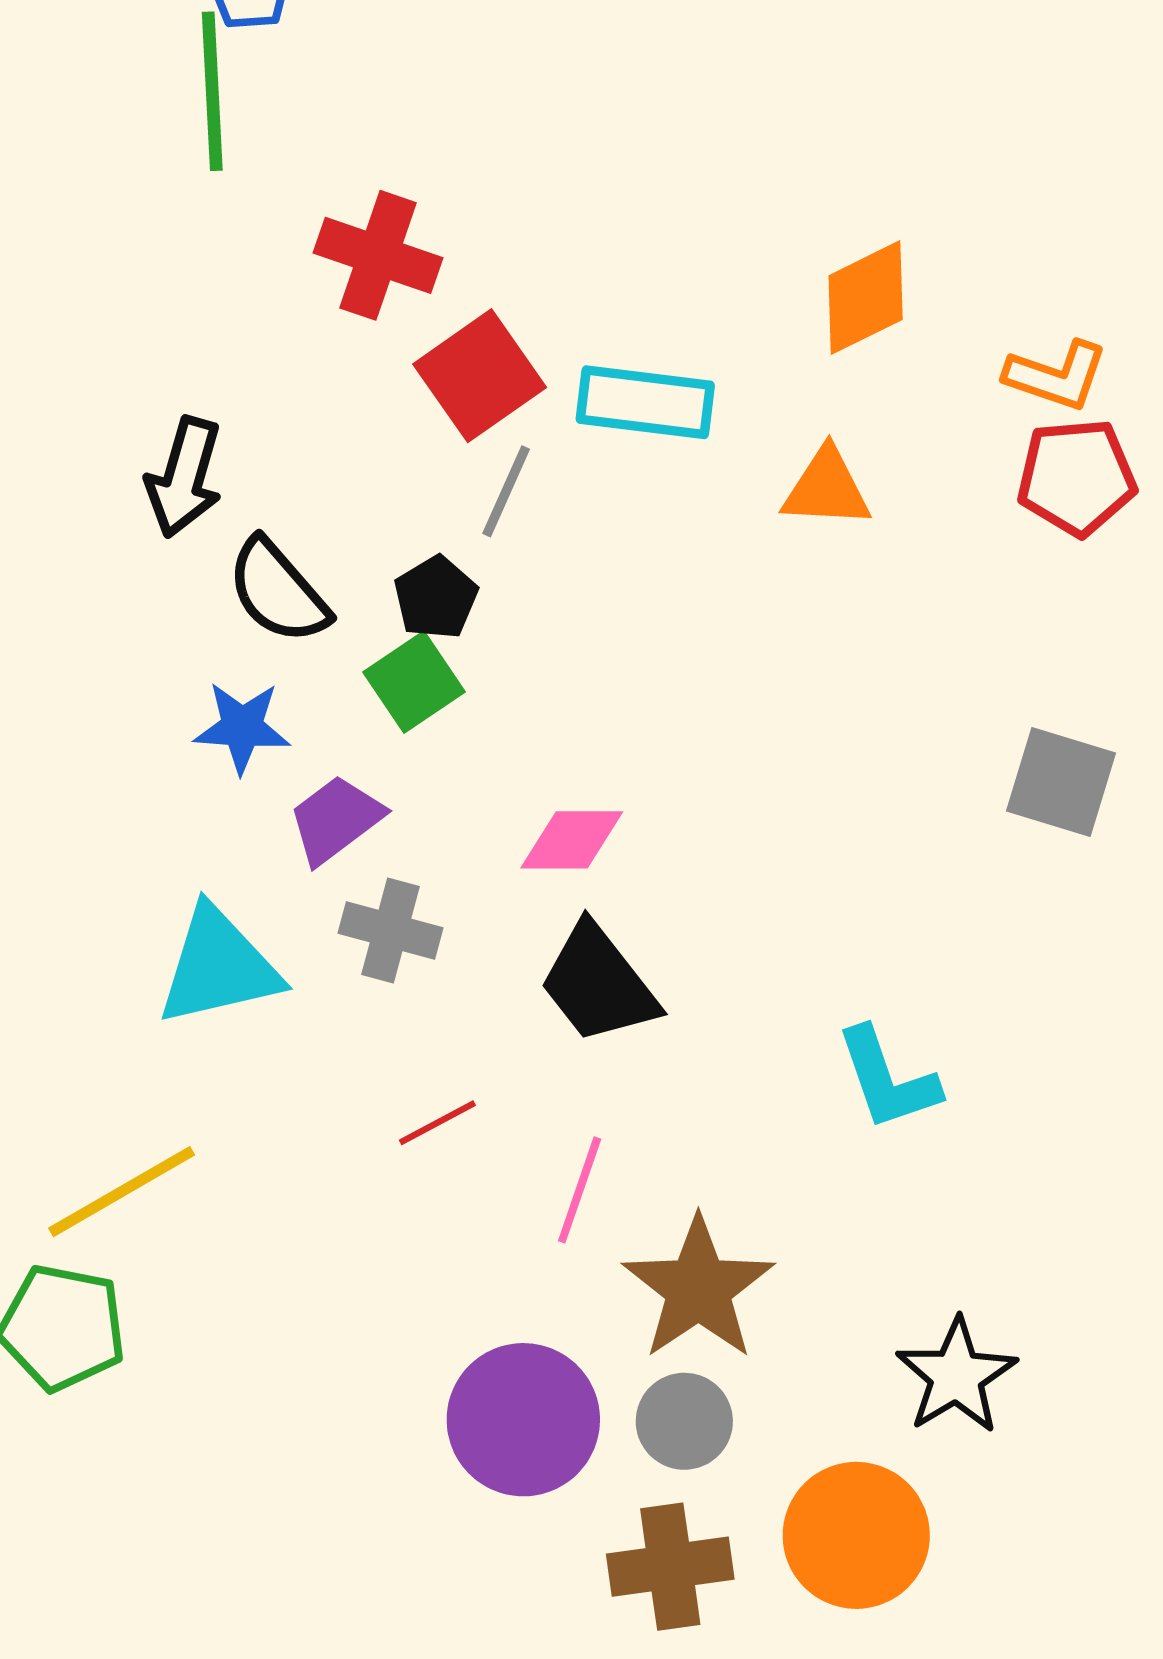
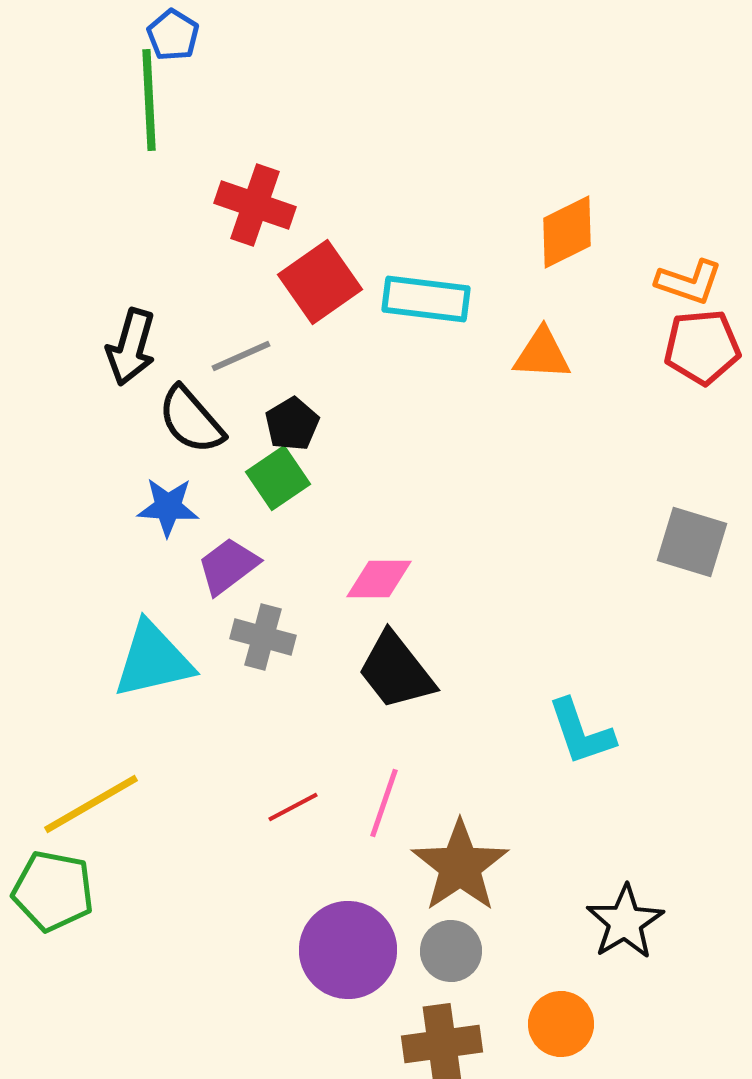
gray line: (506, 491) -> (241, 356), moved, turned 42
red line: (437, 1123) -> (293, 807), moved
orange circle: (856, 1535) -> (561, 1024), size x0.7

